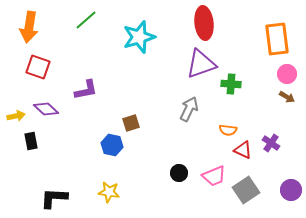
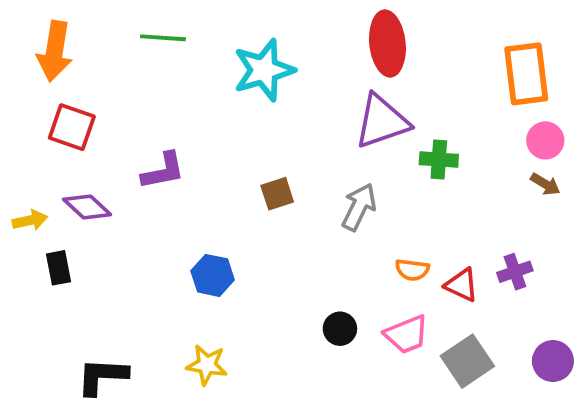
green line: (86, 20) -> (163, 38), turned 45
brown square: (131, 123) -> (277, 194), moved
orange semicircle: (228, 130) -> (412, 270), moved
purple cross: (271, 143) -> (515, 272), turned 36

